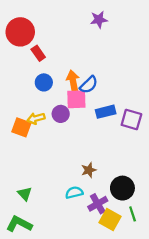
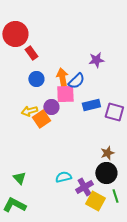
purple star: (99, 20) -> (96, 60), moved
orange square: (21, 127) -> (41, 119), moved, turned 36
brown star: (89, 170) -> (107, 153), moved

